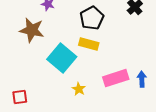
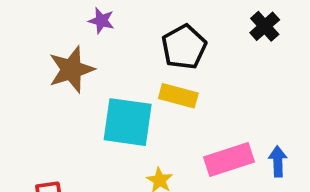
brown star: (32, 30) -> (71, 69), turned -30
cyan square: (62, 58) -> (128, 122), turned -32

